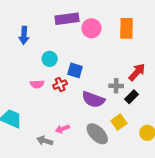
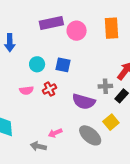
blue square: (75, 70) -> (63, 65), moved

